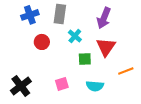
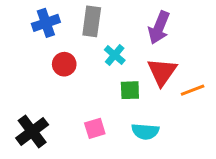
orange line: (126, 71) -> (193, 90), moved

